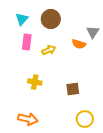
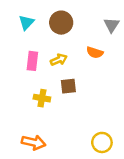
gray triangle: (93, 32) -> (112, 25), moved
pink rectangle: (27, 42) -> (32, 61), moved
brown square: (73, 89) -> (68, 86), moved

